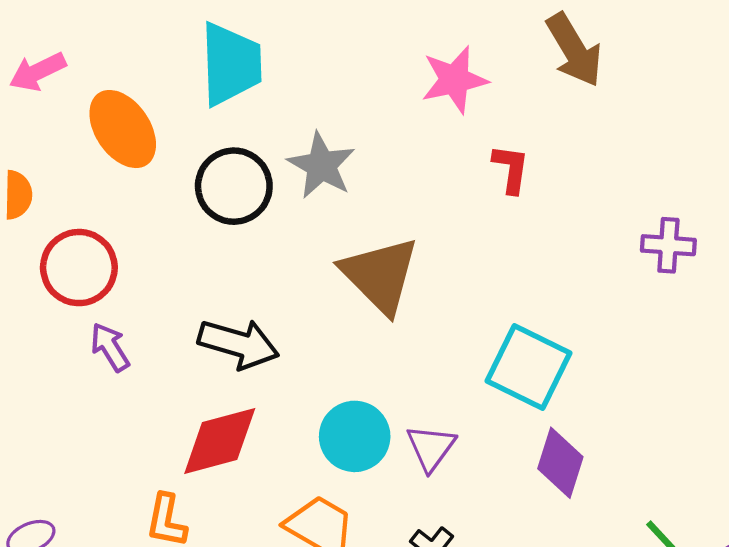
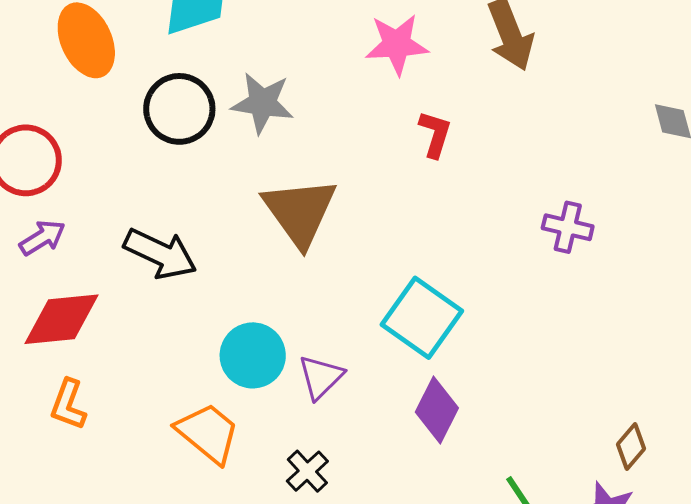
gray star: (321, 165) -> (262, 103), turned -30
purple arrow: (110, 347) -> (42, 238), turned 81
red diamond: (220, 441) -> (62, 319), moved

